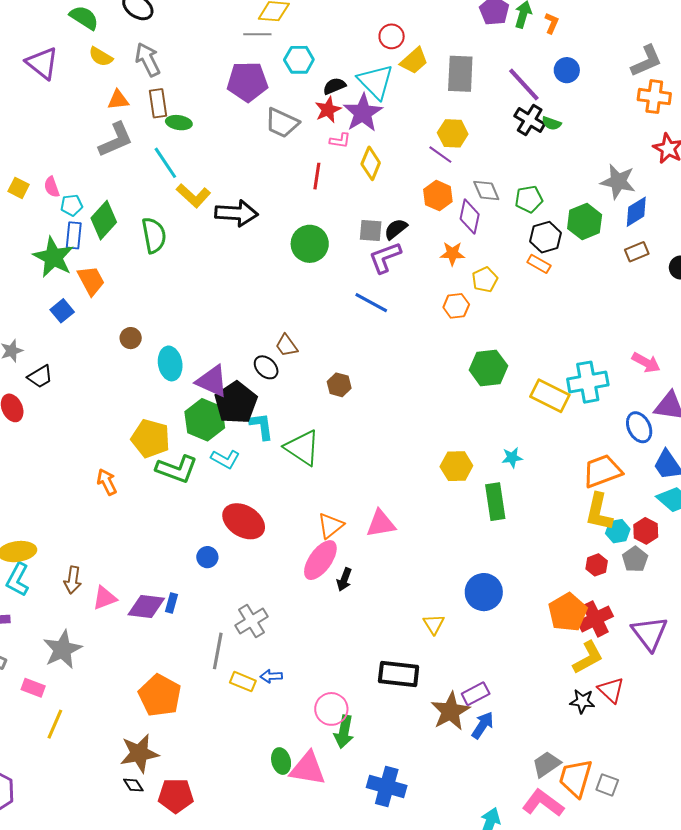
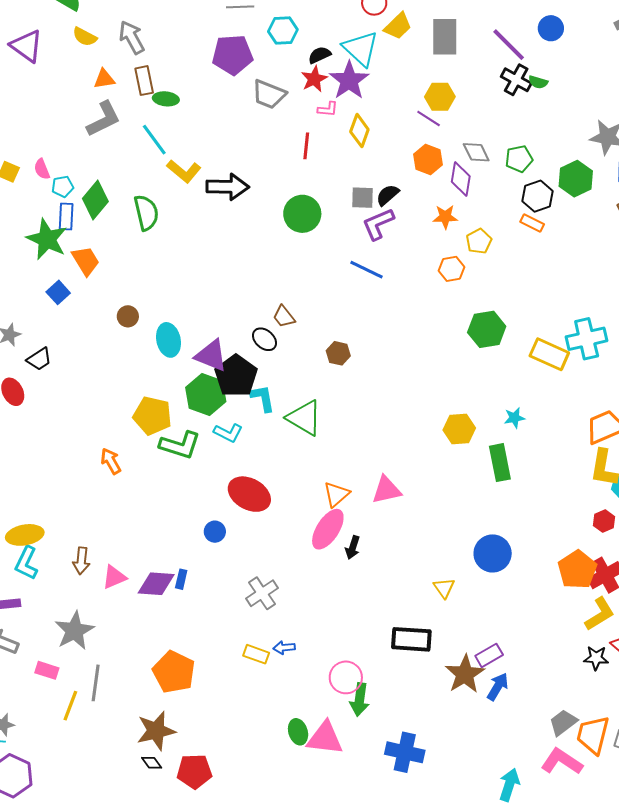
gray line: (218, 651) -> (96, 683), moved

